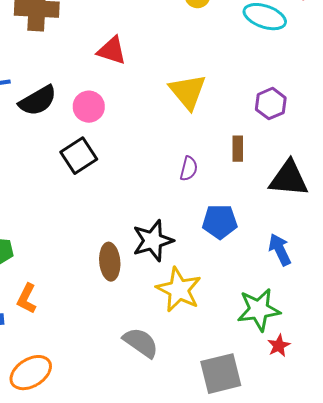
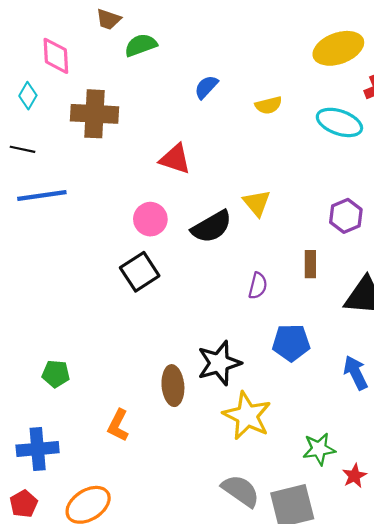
yellow triangle: (188, 92) -> (257, 203), size x0.7
black semicircle: (38, 101) -> (212, 227), moved
orange L-shape: (27, 299) -> (118, 425), moved
green star: (259, 310) -> (319, 449), moved, size x0.7
gray semicircle: (141, 343) -> (241, 491), moved

